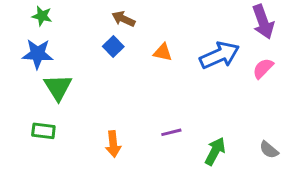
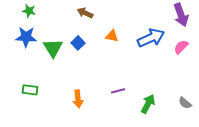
blue square: (113, 47) -> (78, 43), moved
green triangle: (58, 87) -> (53, 48), moved

